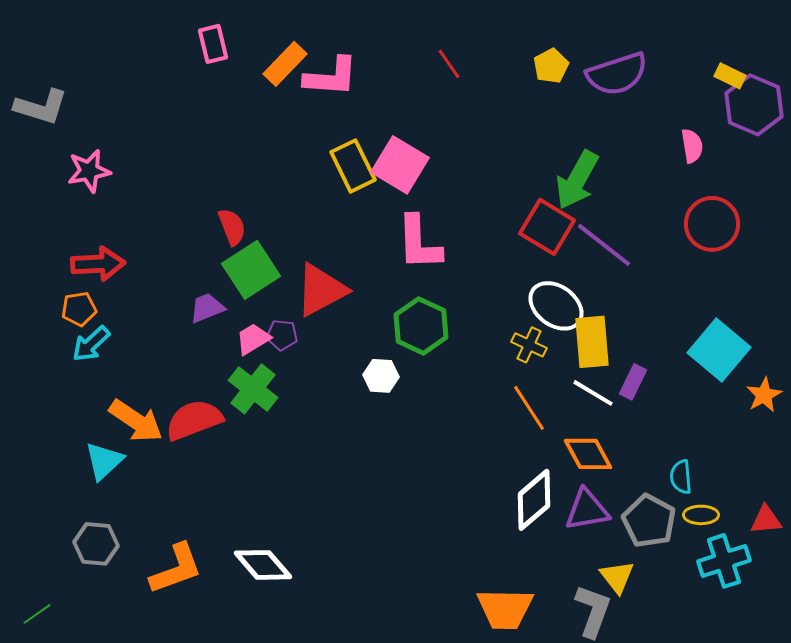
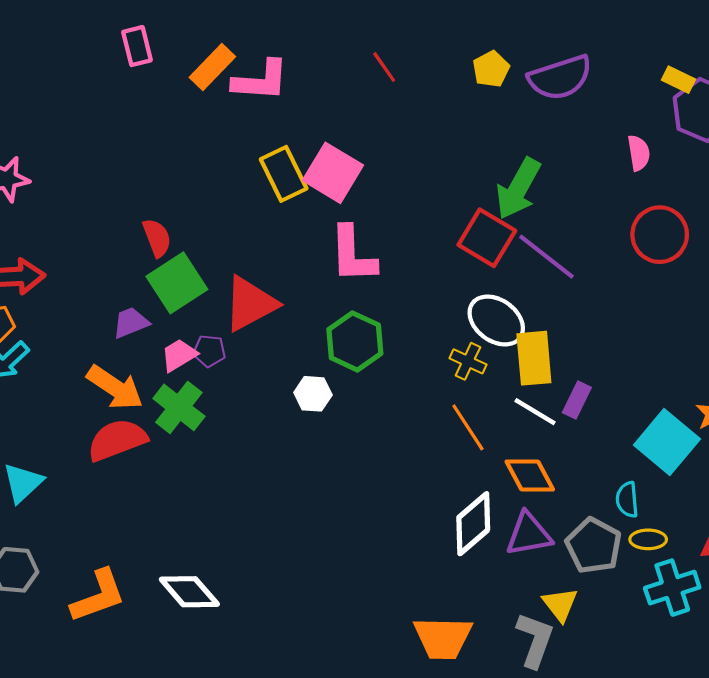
cyan square: (719, 350) -> (667, 442), moved
orange arrow: (136, 421) -> (115, 388), moved

